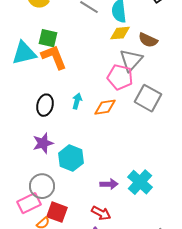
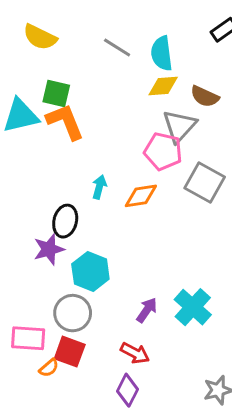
black ellipse: (45, 105) -> (65, 221), moved
purple arrow: (109, 184) -> (147, 310), turned -54
gray circle: (42, 186) -> (73, 313), moved
pink rectangle: (29, 203) -> (28, 338), turned 30

